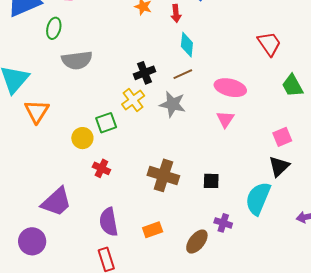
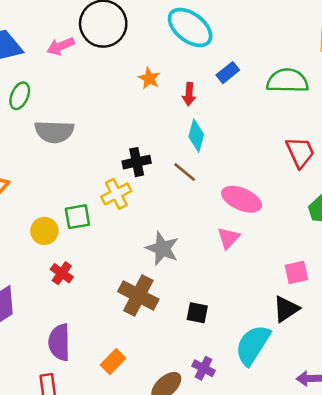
green ellipse: (54, 28) -> (20, 96), moved
brown line: (183, 74) -> (185, 172), turned 54
gray star: (173, 104) -> (162, 249), moved
orange rectangle: (153, 230) -> (113, 362), turned -36

